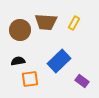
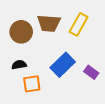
yellow rectangle: (74, 23) -> (79, 24), size x1.5
purple rectangle: (82, 81) -> (91, 72), moved

